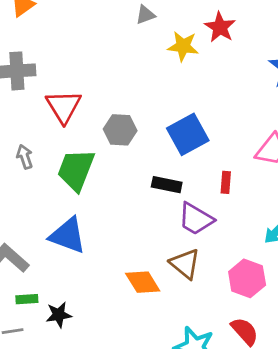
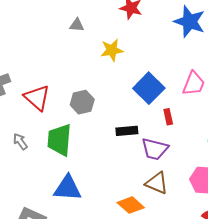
gray triangle: (145, 15) -> (77, 25), moved, turned 42
yellow star: (183, 46) -> (112, 50), moved
blue square: (188, 134) -> (149, 88), moved

